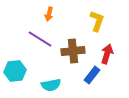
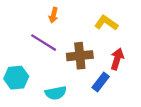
yellow L-shape: (97, 21) -> (106, 23), turned -75

